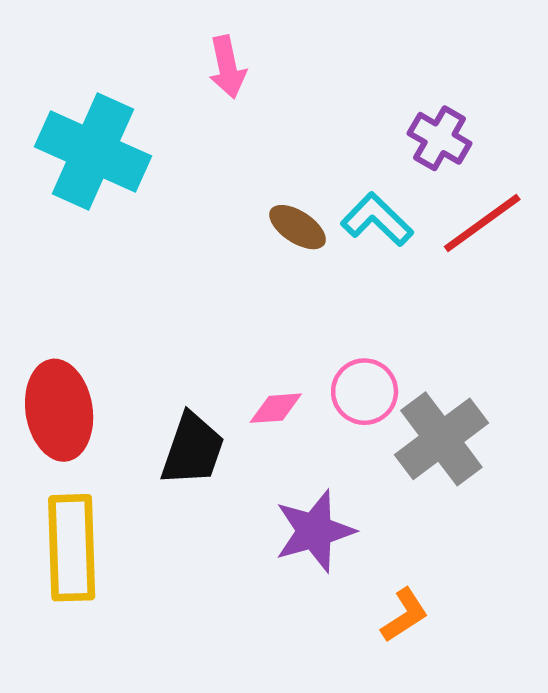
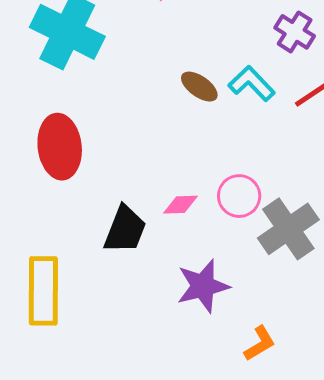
red ellipse: (59, 410) -> (60, 147), moved

